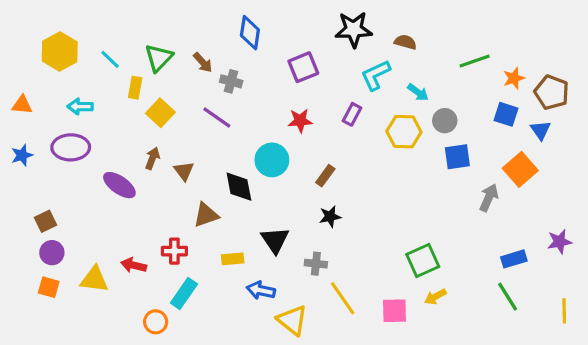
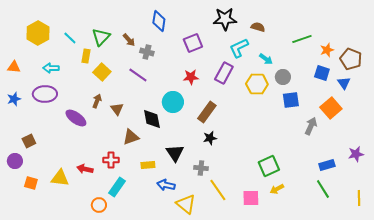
purple rectangle: (352, 114) -> (224, 73), size x1.5
brown rectangle: (325, 176) -> (207, 112), size x1.5
purple circle: (52, 253) -> (15, 161), moved

